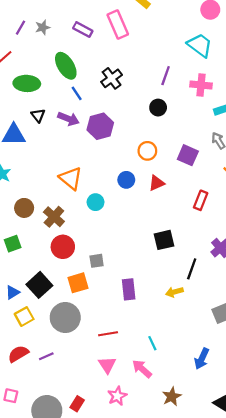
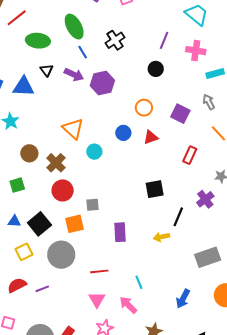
blue triangle: (13, 292) -> (14, 221), moved, turned 32

